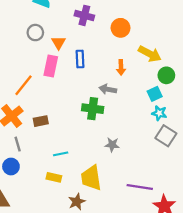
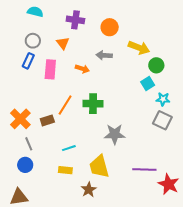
orange triangle: (59, 43) -> (63, 43), moved
blue rectangle: (80, 59) -> (28, 61), moved, turned 35
orange arrow: (121, 67) -> (82, 69), moved, turned -64
orange line: (23, 85) -> (65, 105), moved
gray arrow: (108, 89) -> (104, 55), moved
cyan star: (159, 113) -> (163, 99), moved
gray star: (112, 145) -> (115, 134), size x1.5

